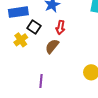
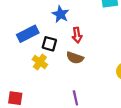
brown semicircle: (52, 46) -> (75, 58), turned -91

